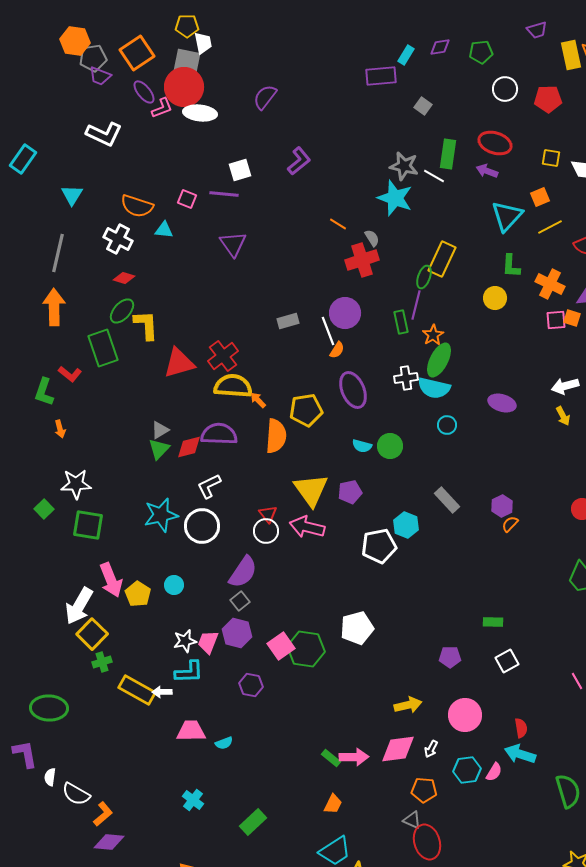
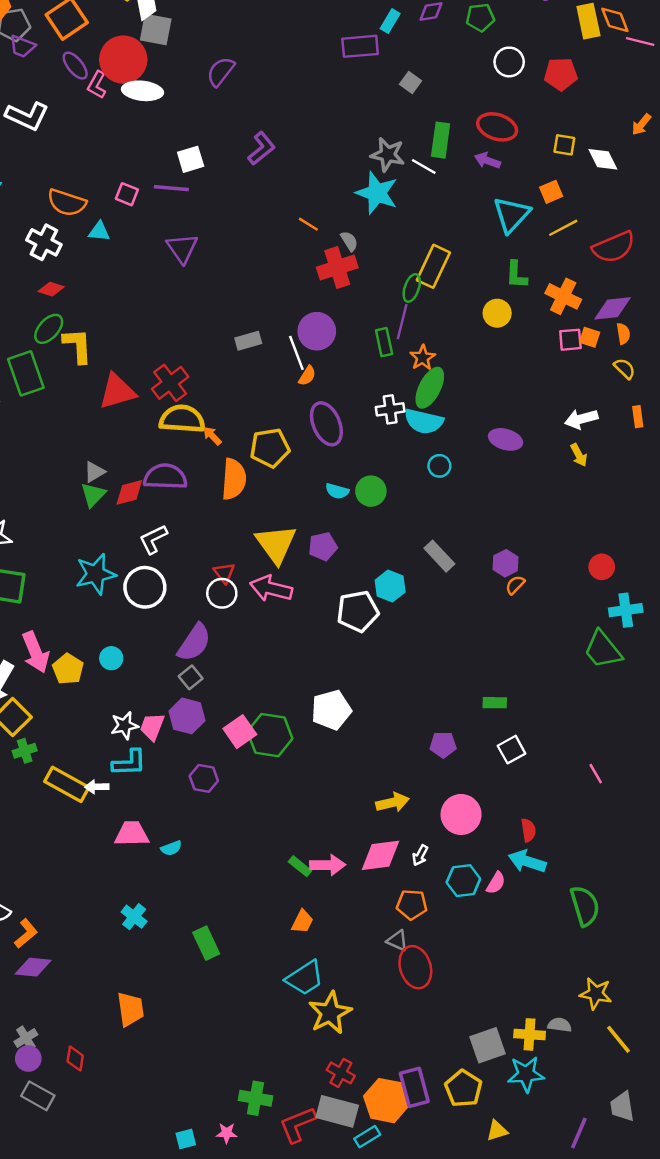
gray square: (187, 62) -> (156, 30), moved
pink L-shape: (162, 108) -> (97, 85), turned 140
green rectangle: (253, 822) -> (206, 943), turned -72

